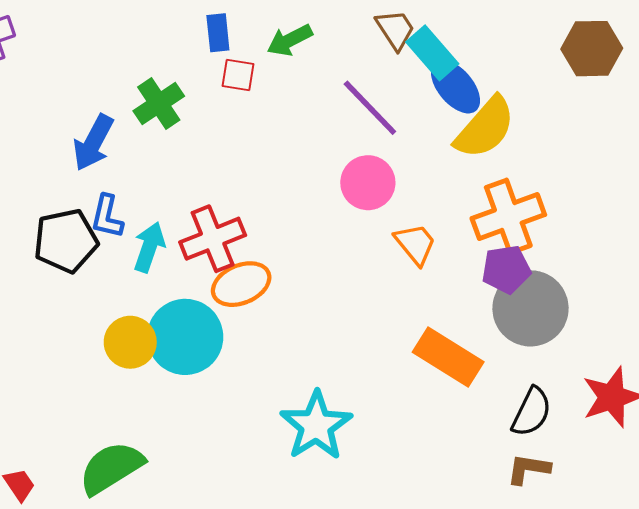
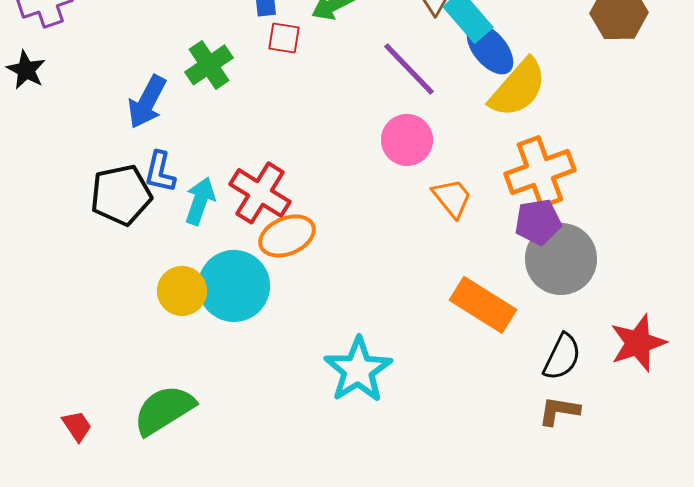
red cross: (213, 239) -> (260, 193), turned -36

